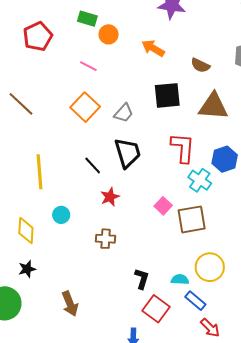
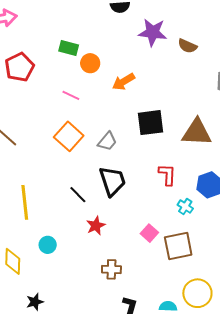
orange arrow: (153, 48) -> (123, 82), moved, turned -60
brown semicircle: (200, 65) -> (187, 46), moved
red L-shape: (183, 148) -> (167, 175), size x0.7
cyan cross: (200, 180) -> (185, 207), size x0.7
brown cross: (106, 239) -> (111, 269), moved
black star: (27, 269) -> (35, 302), moved

